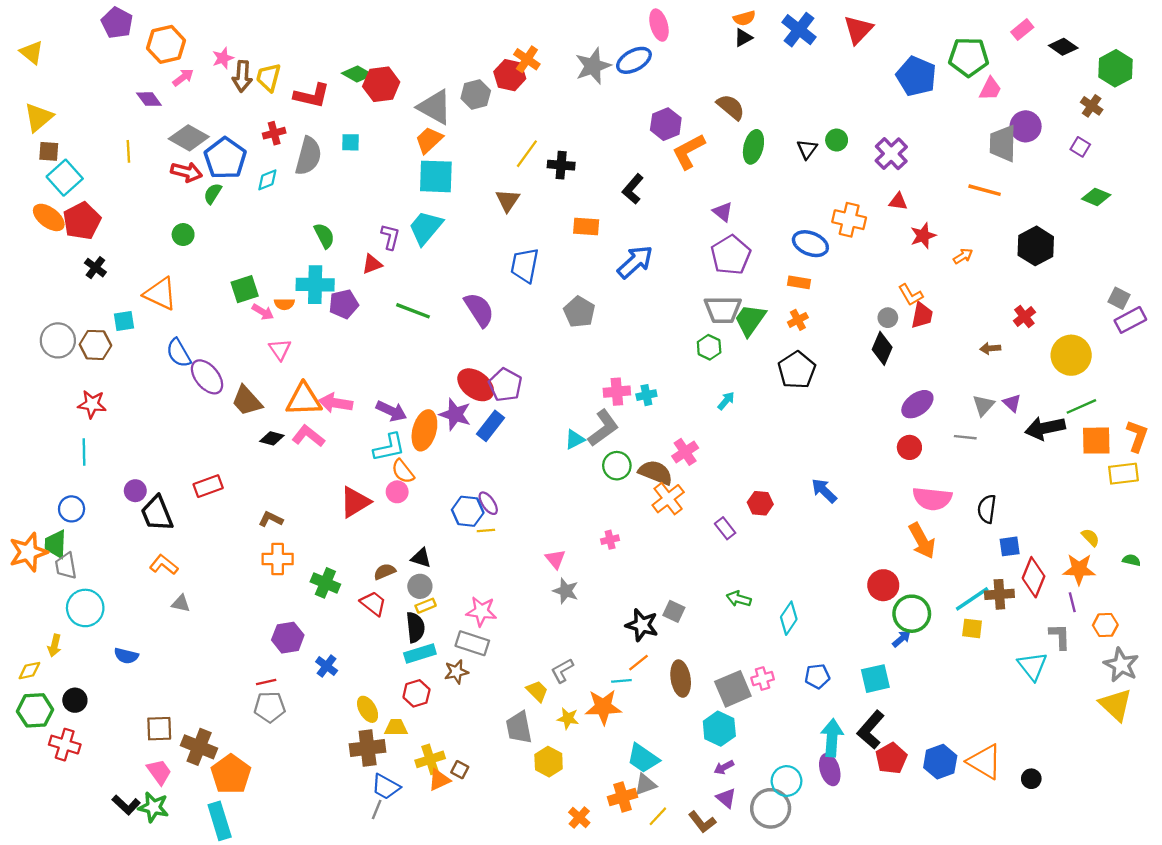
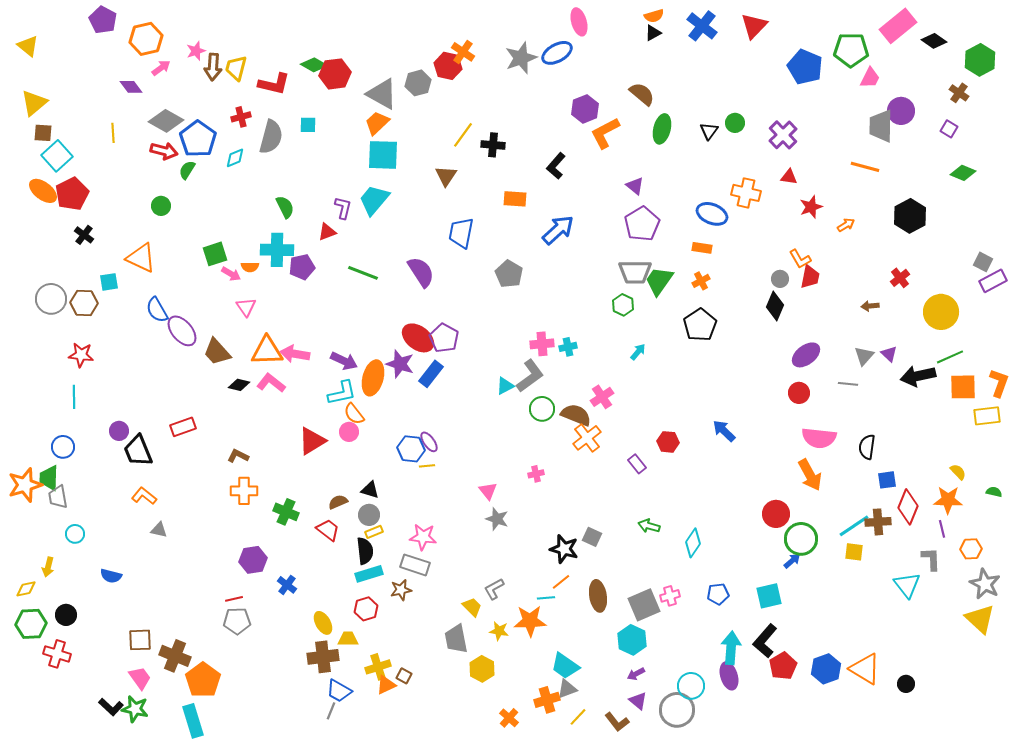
pink rectangle: (1022, 30) -> (898, 26), size x1.8
cyan circle: (85, 608) -> (75, 534), size x0.6

